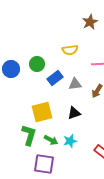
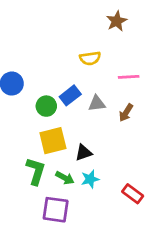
green circle: (37, 64) -> (46, 106), moved
black triangle: (74, 113) -> (83, 153), moved

